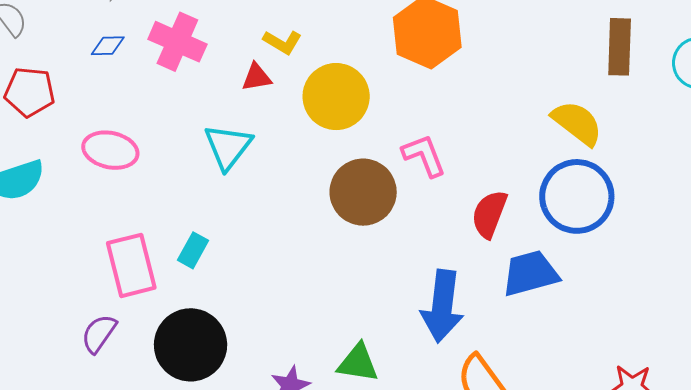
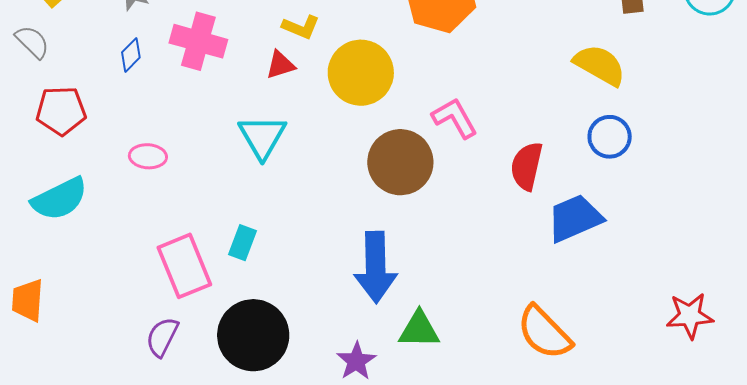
blue diamond: (108, 46) -> (131, 55), turned -36
pink ellipse: (110, 150) -> (148, 156), size x0.7
blue circle: (577, 196) -> (610, 137), size x0.6
blue arrow: (442, 306) -> (376, 267), moved

